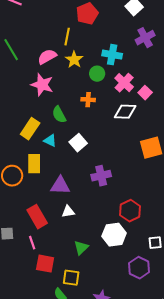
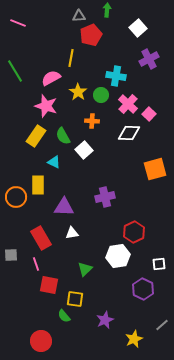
yellow star: (74, 60) -> (78, 92), moved
yellow rectangle: (30, 129) -> (36, 136), moved
white square: (78, 143) -> (84, 150), moved

